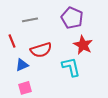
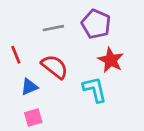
gray line: (30, 20) -> (53, 28), moved
red semicircle: (41, 50) -> (55, 67), turned -125

